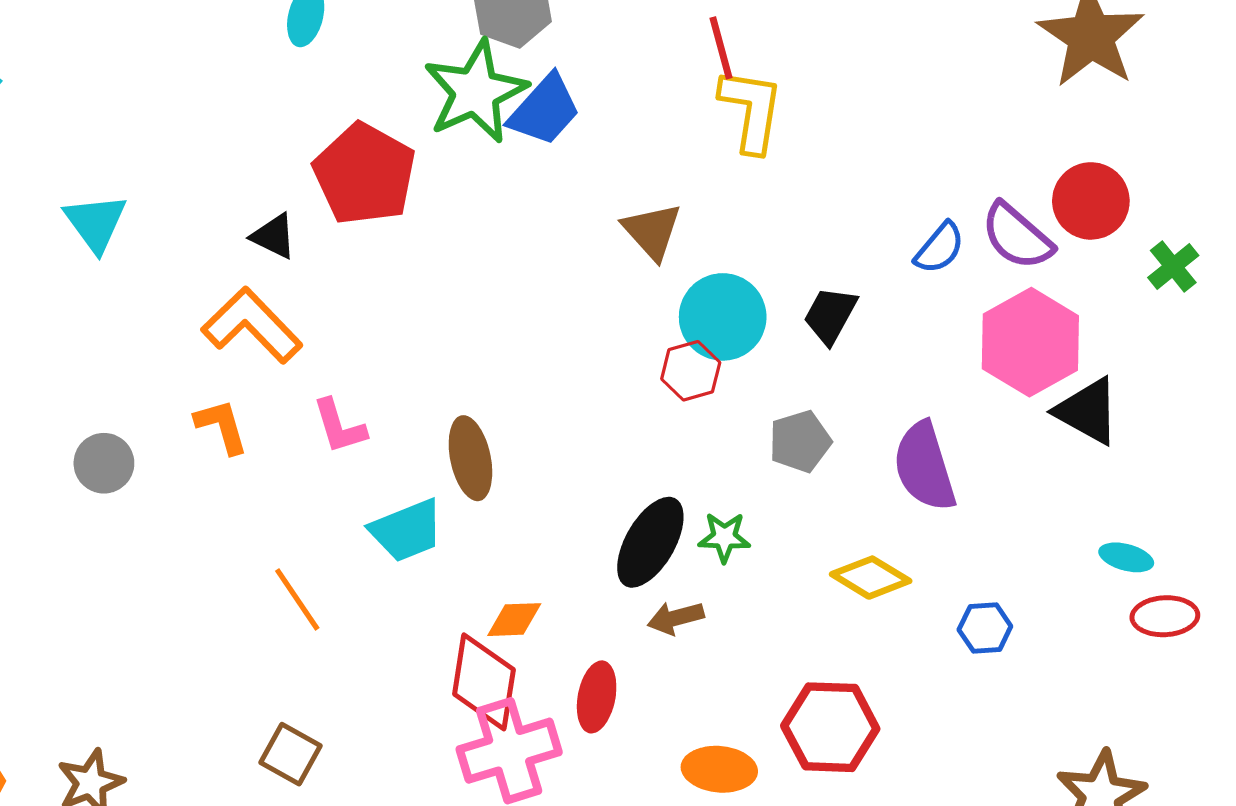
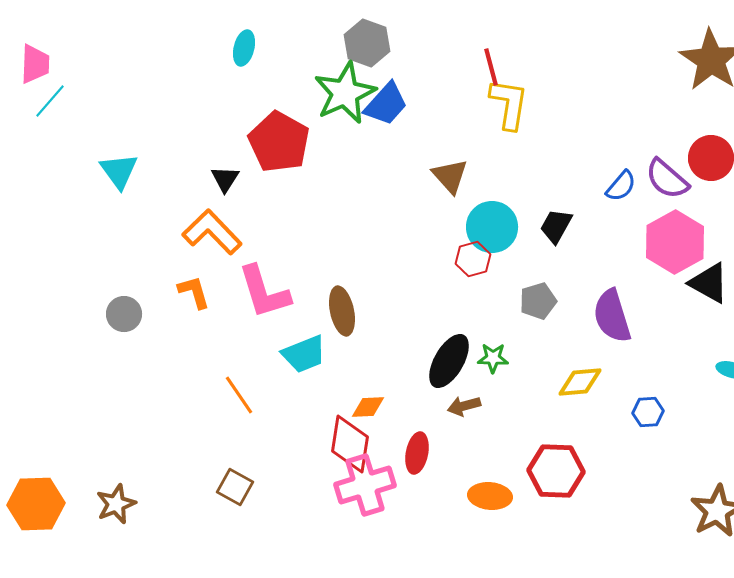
black triangle: (274, 236) -> (225, 179), turned 36
pink L-shape: (339, 426) -> (264, 292), size x1.6
yellow diamond: (871, 578) -> (580, 382), turned -36

